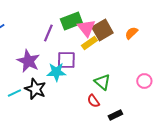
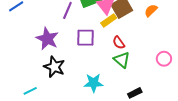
cyan star: (56, 72) -> (94, 83), moved
cyan line: (14, 93) -> (30, 91), moved
red semicircle: (93, 101) -> (119, 43), moved

